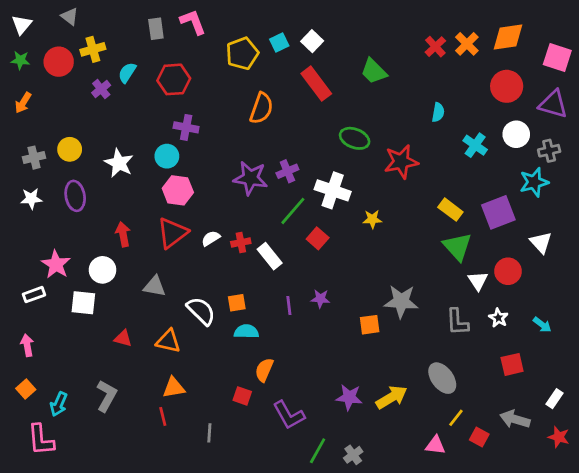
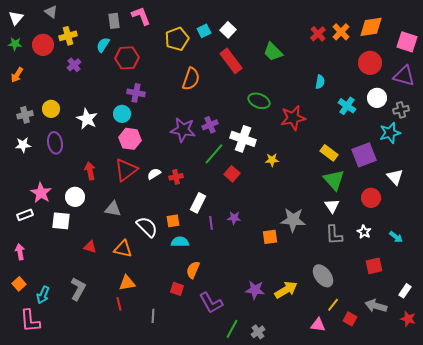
cyan semicircle: (127, 73) -> (103, 45), moved
white rectangle: (270, 256) -> (198, 203), moved, turned 66
white triangle: (478, 281) -> (332, 206), moved

